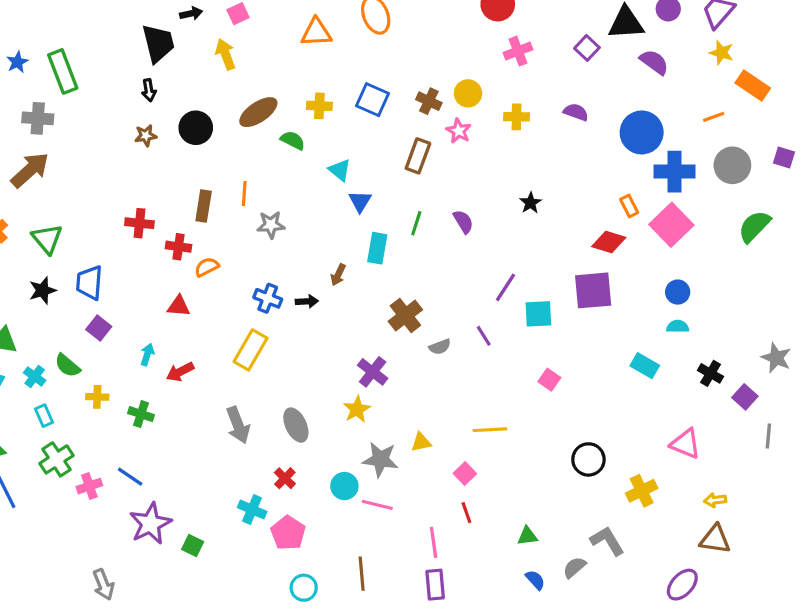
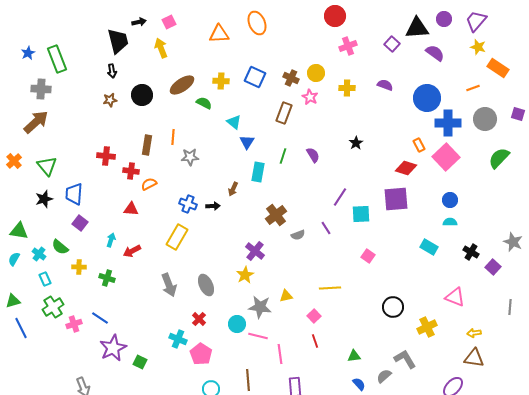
gray line: (768, 436) -> (510, 307), moved
pink line: (434, 542) -> (280, 354), moved

